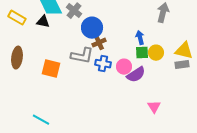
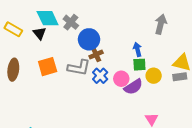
black triangle: (43, 22) -> (40, 33), turned 40
yellow circle: (156, 53) -> (154, 76), moved
blue cross: (103, 64) -> (100, 76), turned 35
orange square: (51, 69) -> (48, 67), moved, turned -30

